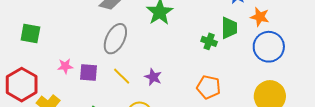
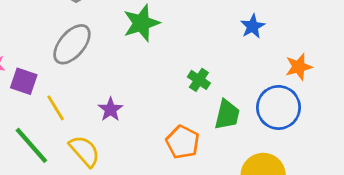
orange star: (260, 17) -> (299, 67), moved, turned 30
green trapezoid: (229, 28) -> (227, 115), moved
yellow line: (122, 76) -> (56, 108), moved

